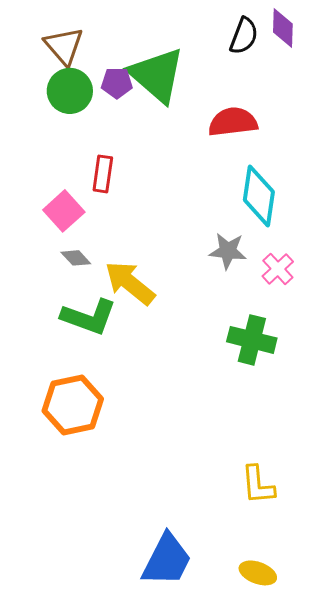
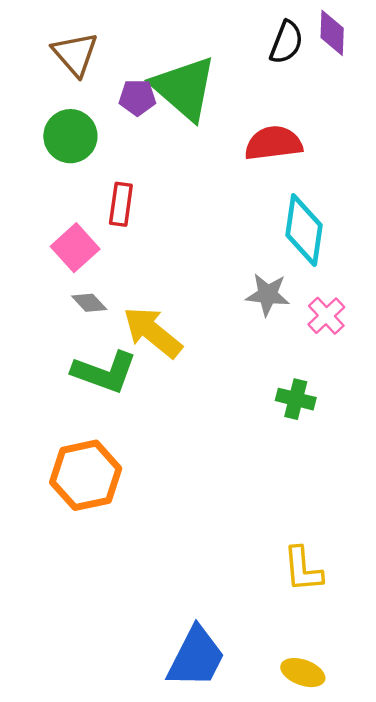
green circle: (70, 91) -> (70, 136), moved
green cross: (252, 340) -> (296, 399), size x0.7

